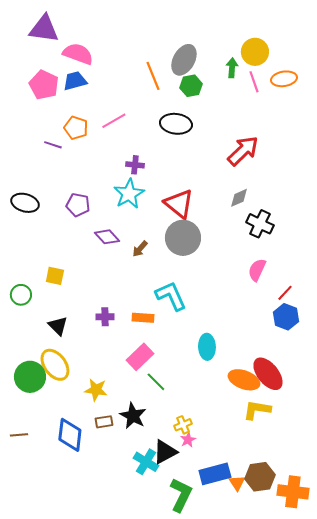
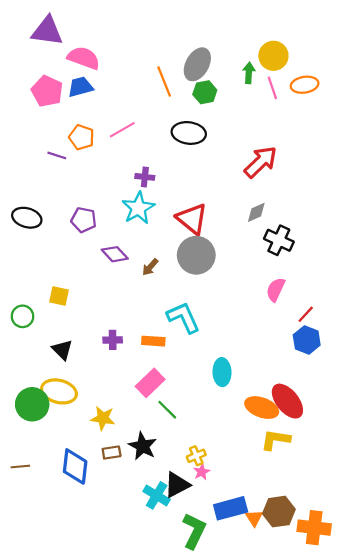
yellow ellipse: (55, 365) -> (59, 391), turned -40

